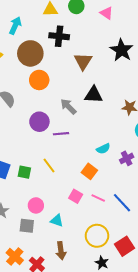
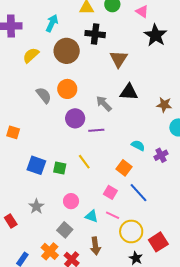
black star: (122, 50) -> (156, 35), moved
orange circle: (39, 80) -> (67, 89), moved
cyan semicircle: (103, 149) -> (138, 145), turned -128
pink line: (98, 198) -> (113, 215), moved
blue line: (122, 203) -> (139, 193), moved
gray square: (27, 226) -> (65, 230), moved, turned 35

